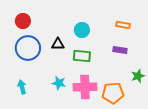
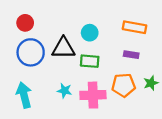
orange rectangle: (123, 25) -> (135, 27), size x1.5
black triangle: (58, 44) -> (63, 48), size x1.6
cyan arrow: (22, 87) -> (24, 95), size x1.6
orange pentagon: (113, 93) -> (124, 85), moved

